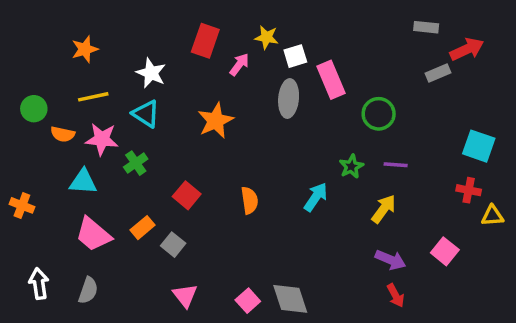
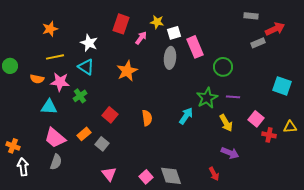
green circle: (34, 109) -> (10, 66), moved
green star: (351, 166) -> (207, 98), size x1.5
red cross: (469, 190) -> (269, 135), moved
orange cross: (22, 205) -> (13, 146), moved
yellow arrow: (384, 209) -> (226, 123), turned 114
pink square: (445, 251) -> (256, 119), moved
gray semicircle: (88, 290) -> (56, 162), moved
red arrow: (396, 295) -> (214, 174), moved

